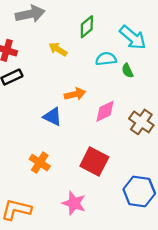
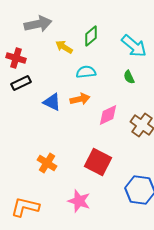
yellow arrow: (58, 49) -> (64, 47), moved
cyan semicircle: (106, 59) -> (86, 72), moved
blue triangle: (53, 117) -> (52, 102), moved

